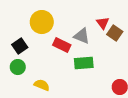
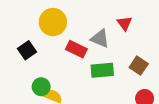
brown square: (115, 33) -> (139, 66), moved
green circle: (18, 67) -> (41, 87), moved

